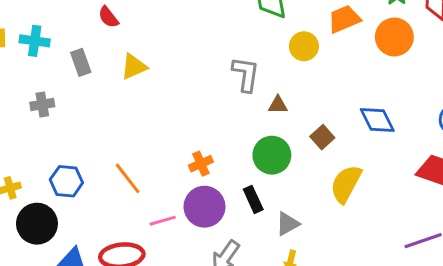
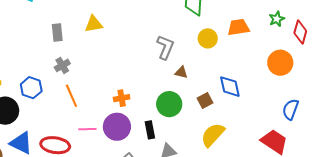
orange circle: (394, 37) -> (280, 63), moved
gray rectangle: (81, 62) -> (57, 33), moved
gray cross: (42, 104) -> (62, 65), moved, turned -35
blue diamond: (377, 120) -> (230, 87), moved

